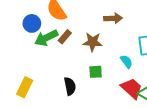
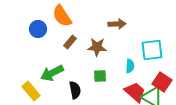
green arrow: (46, 38) -> (52, 73), moved
cyan semicircle: (126, 62) -> (130, 66), turned 40
yellow rectangle: (25, 87) -> (31, 91), turned -66

